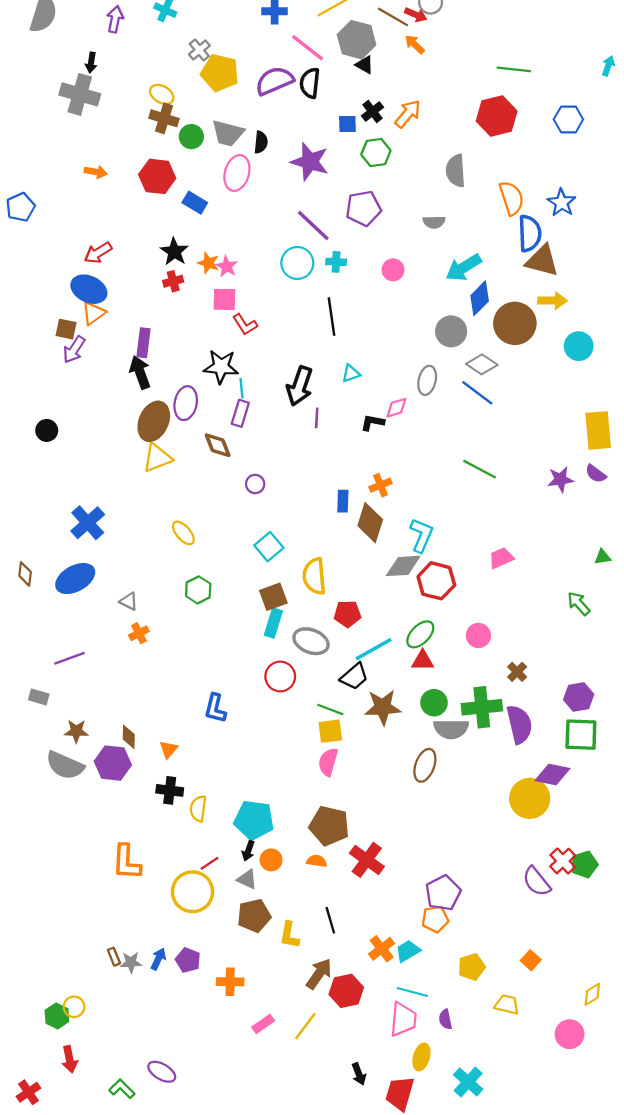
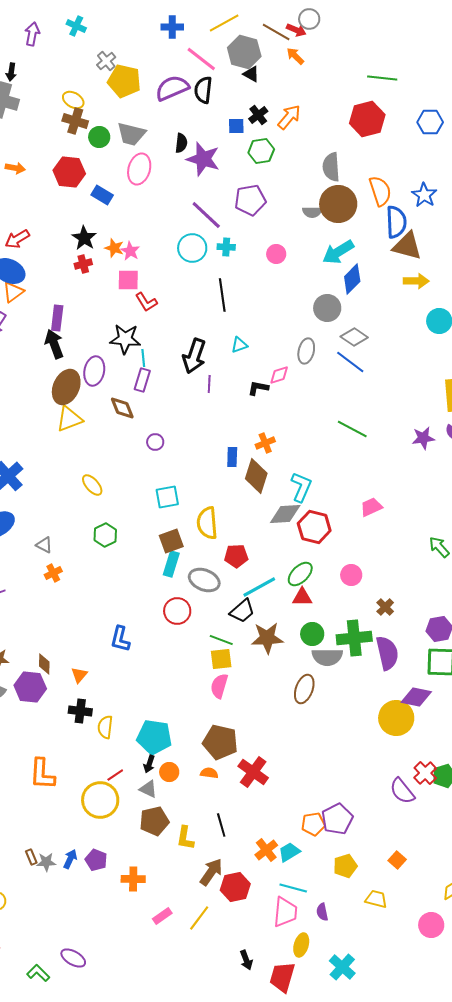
black semicircle: (261, 142) -> (181, 143), moved
brown circle: (515, 323) -> (338, 204), moved
cyan square: (269, 547) -> (167, 497), turned 30
purple pentagon: (443, 893) -> (337, 819), moved

